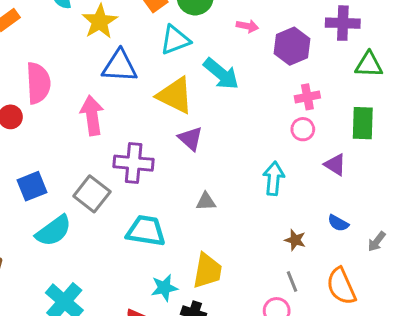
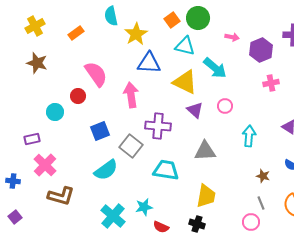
cyan triangle: (175, 40) -> (185, 46), turned 35
pink semicircle: (38, 83) -> (96, 74), turned -32
pink circle: (303, 129) -> (225, 106), moved
blue square: (32, 186) -> (100, 131), moved
gray triangle: (206, 202) -> (205, 151), size x1.6
cyan star: (164, 288) -> (144, 207), moved

